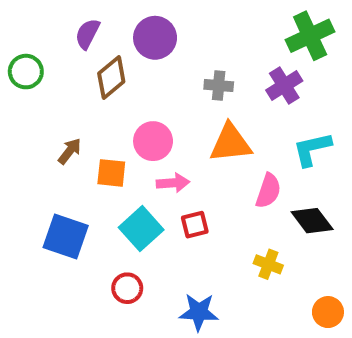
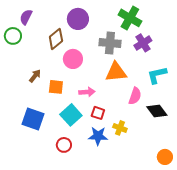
purple semicircle: (87, 34) -> (26, 17), moved
green cross: (310, 36) -> (130, 18), moved, turned -35
gray cross: (219, 85) -> (110, 43), size x1.5
pink circle: (153, 141) -> (73, 59), moved
red square: (195, 225) -> (98, 113), turned 32
yellow cross: (268, 264) -> (120, 128), moved
blue star: (199, 312) -> (98, 136), moved

